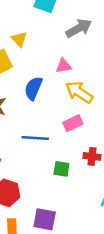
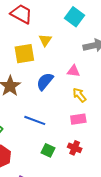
yellow arrow: (79, 92) -> (79, 95), size x0.7
pink rectangle: (73, 123) -> (78, 119), moved

